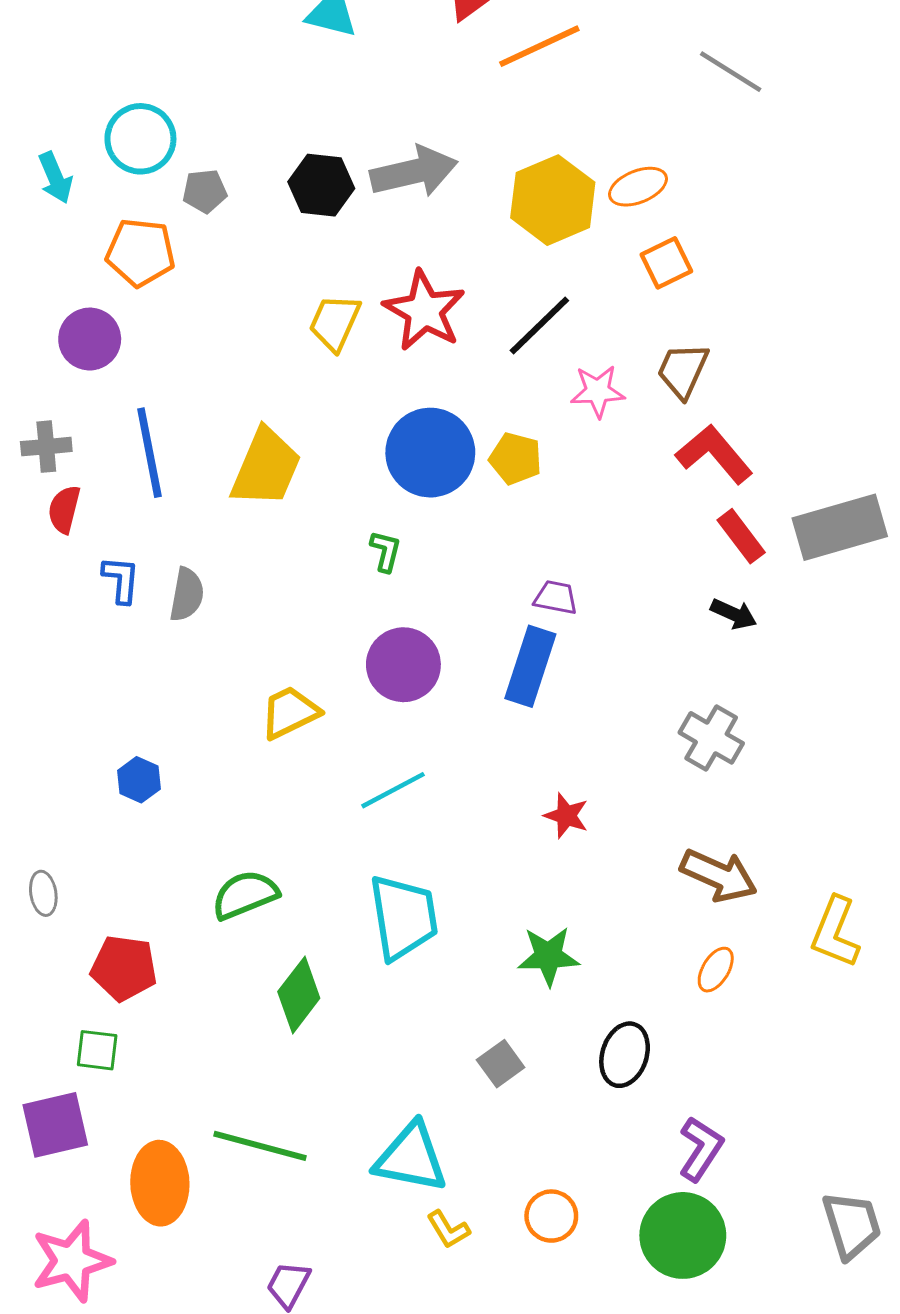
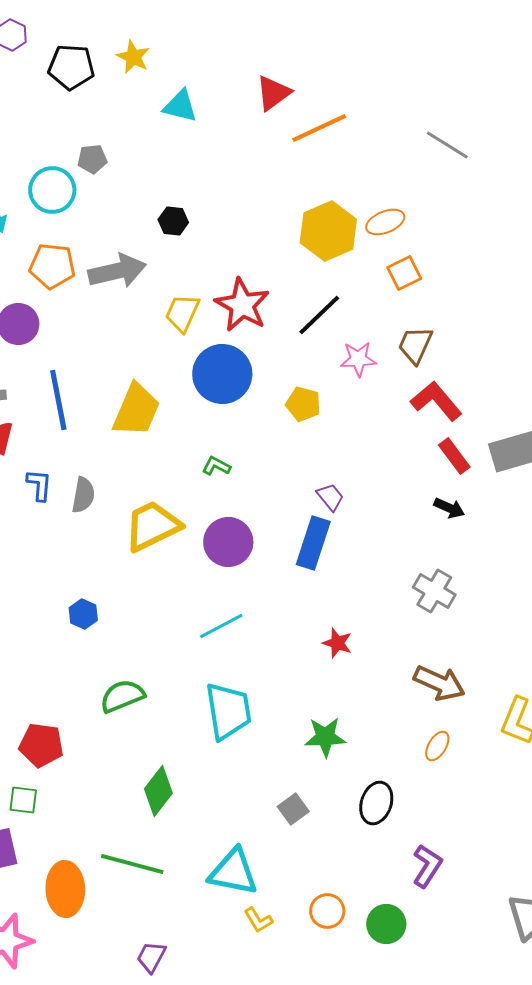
gray arrow: (414, 172) -> (117, 271), moved
black hexagon: (321, 185) -> (173, 221), size x0.7
gray pentagon: (205, 191) -> (92, 159), moved
blue circle: (430, 453) -> (222, 374), moved
green L-shape: (385, 551) -> (216, 466), turned -76
purple trapezoid: (556, 597) -> (330, 497), turned 40
yellow trapezoid: (290, 713) -> (152, 526), moved, size x1.4
blue hexagon: (139, 780) -> (83, 614), moved
green diamond: (299, 995) -> (158, 791), moved
green circle: (683, 1235) -> (386, 924), moved, size x0.7

